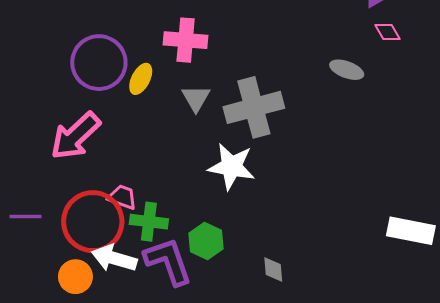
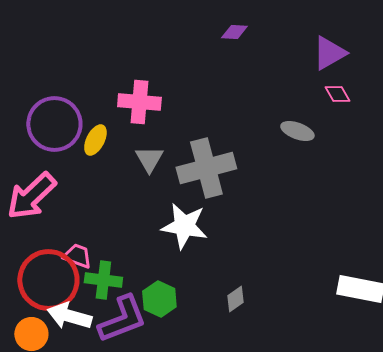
purple L-shape: (168, 261) -> (122, 319), turned 88
gray diamond: (273, 270) -> (235, 299), moved, turned 60

